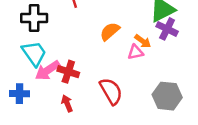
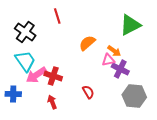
black cross: (34, 18) -> (25, 32), turned 35
purple cross: (167, 29) -> (120, 69), moved
red semicircle: (111, 91) -> (88, 92), size x0.6

